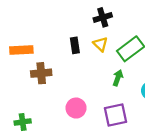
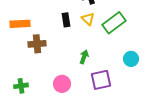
green arrow: (118, 78) -> (84, 57), moved
pink circle: (76, 108) -> (62, 84), moved

